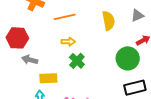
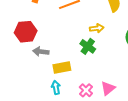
yellow arrow: (68, 42) -> (97, 28), moved

